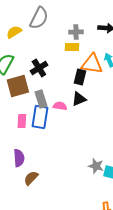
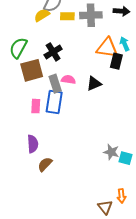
yellow semicircle: (14, 32) -> (42, 15), moved
gray cross: (76, 32) -> (91, 15), size x1.5
yellow rectangle: (72, 47) -> (67, 16), moved
black rectangle: (80, 77) -> (116, 61), moved
pink semicircle: (60, 106) -> (68, 80), moved

